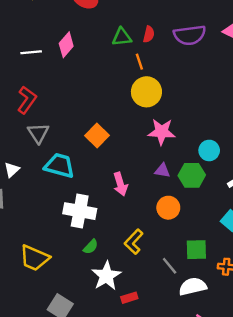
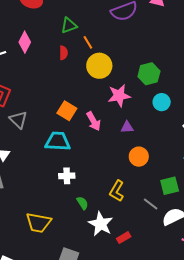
red semicircle: (149, 34) -> (63, 53), moved
cyan trapezoid: (59, 166) -> (58, 141), moved
green hexagon: (192, 175) -> (149, 74), moved
pink arrow: (120, 184) -> (94, 121), moved
white cross: (80, 211) -> (67, 176), size x0.6
green semicircle: (91, 247) -> (82, 203), turned -64

